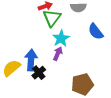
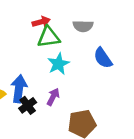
green triangle: (52, 18) -> (49, 37), turned 42
purple arrow: (58, 54) -> (53, 97), moved

